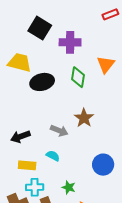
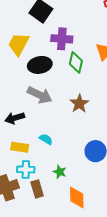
purple cross: (70, 42) -> (62, 39), moved
yellow trapezoid: (20, 63) -> (19, 44), turned -80
gray arrow: (59, 131) -> (40, 95), moved, size x1.4

